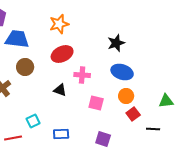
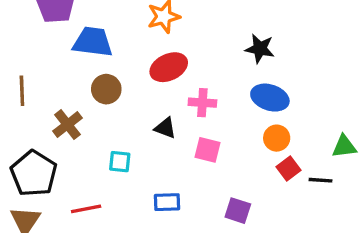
black star: (116, 43) -> (260, 49), turned 30
pink square: (96, 103) -> (207, 150), moved
cyan square: (33, 121) -> (120, 162), moved, turned 32
black line: (153, 129) -> (321, 180), moved

